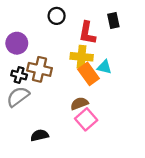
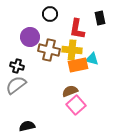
purple circle: (17, 43) -> (30, 37), moved
brown cross: (40, 69) -> (49, 50), moved
orange rectangle: (88, 74) -> (78, 65), turned -66
black semicircle: (40, 135) -> (27, 126), moved

